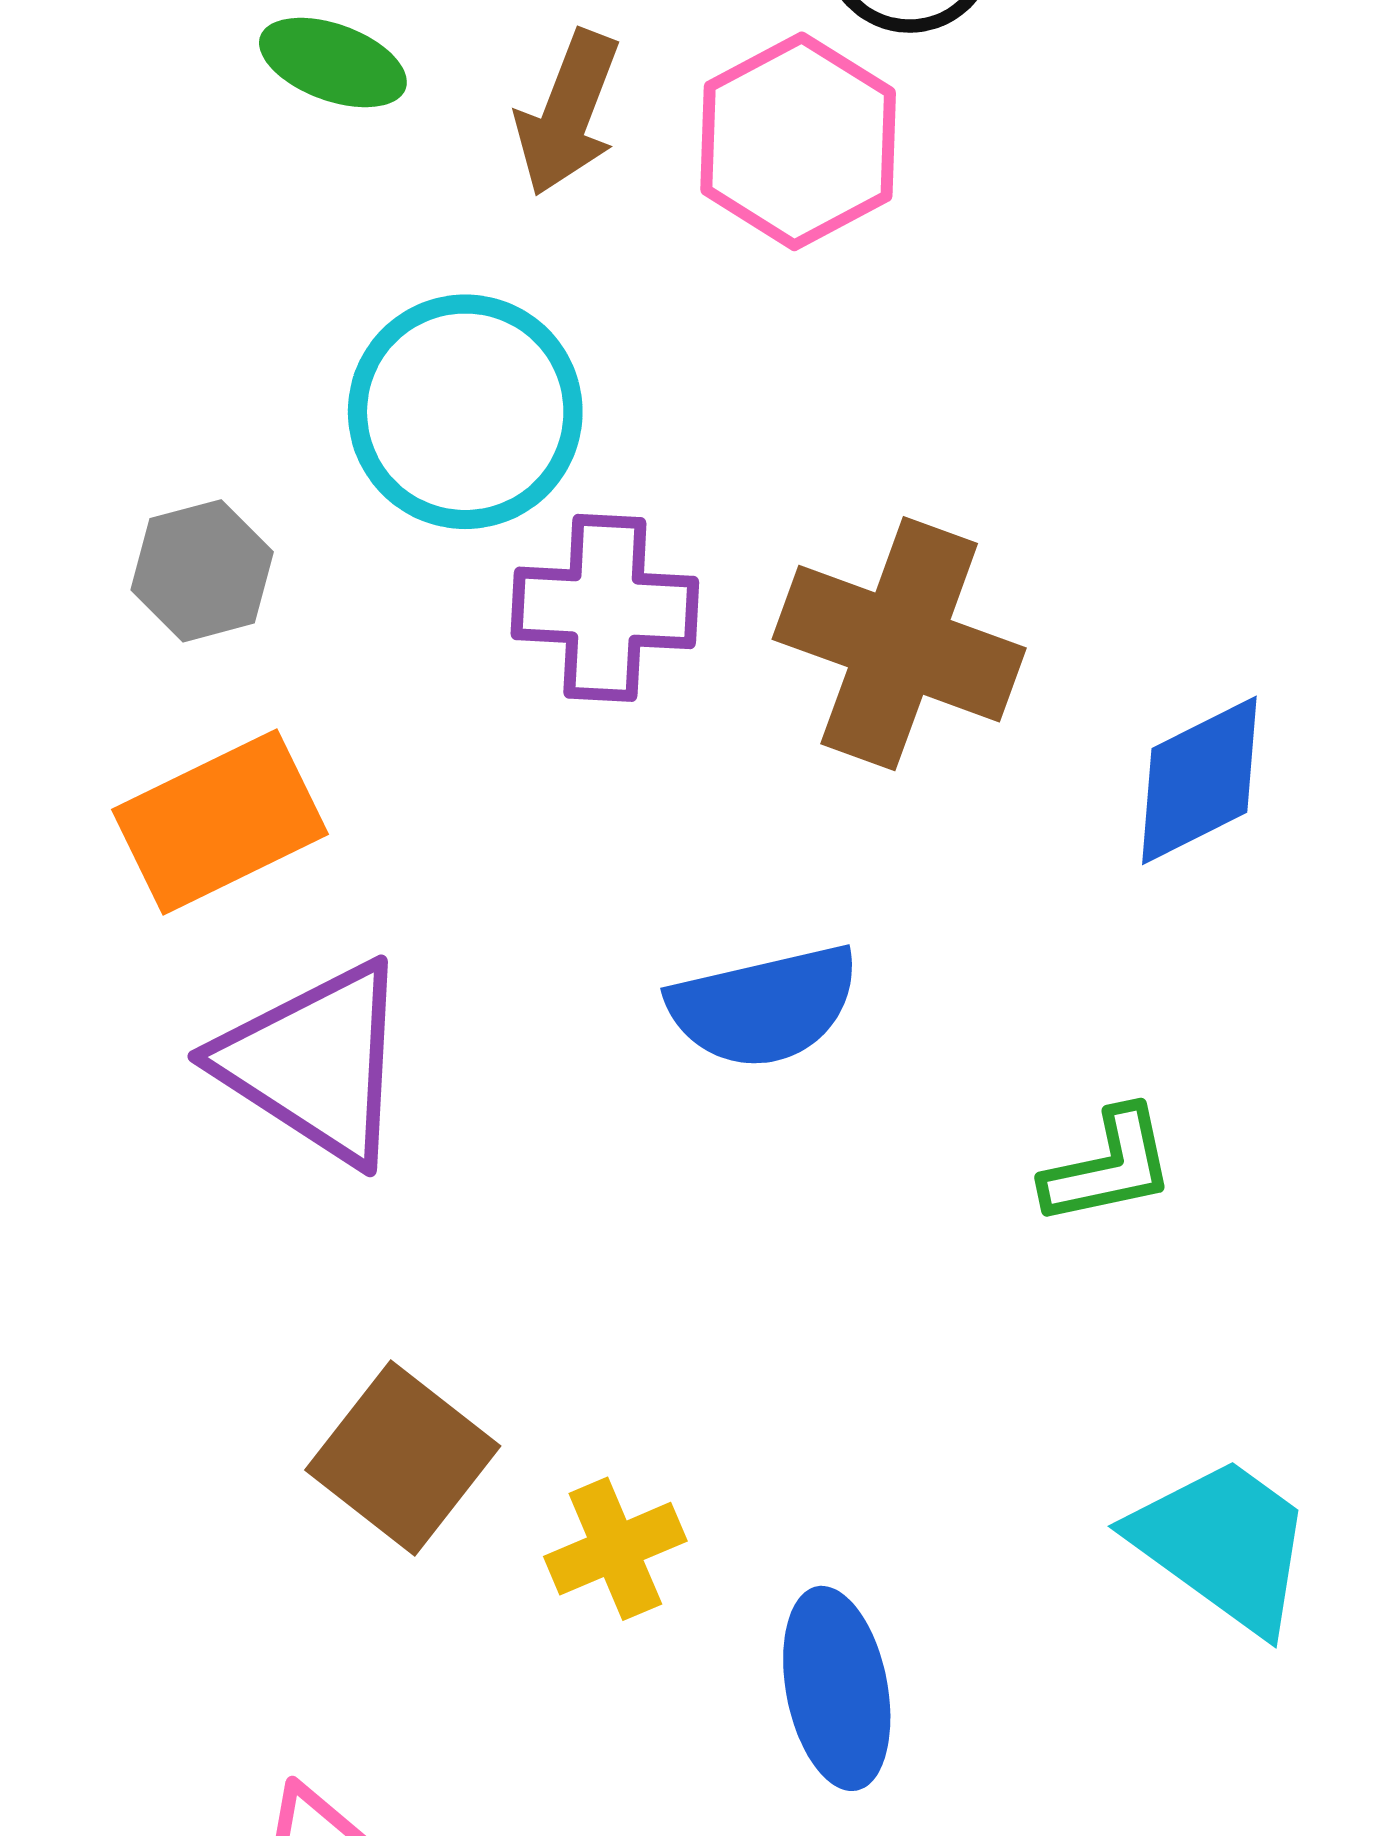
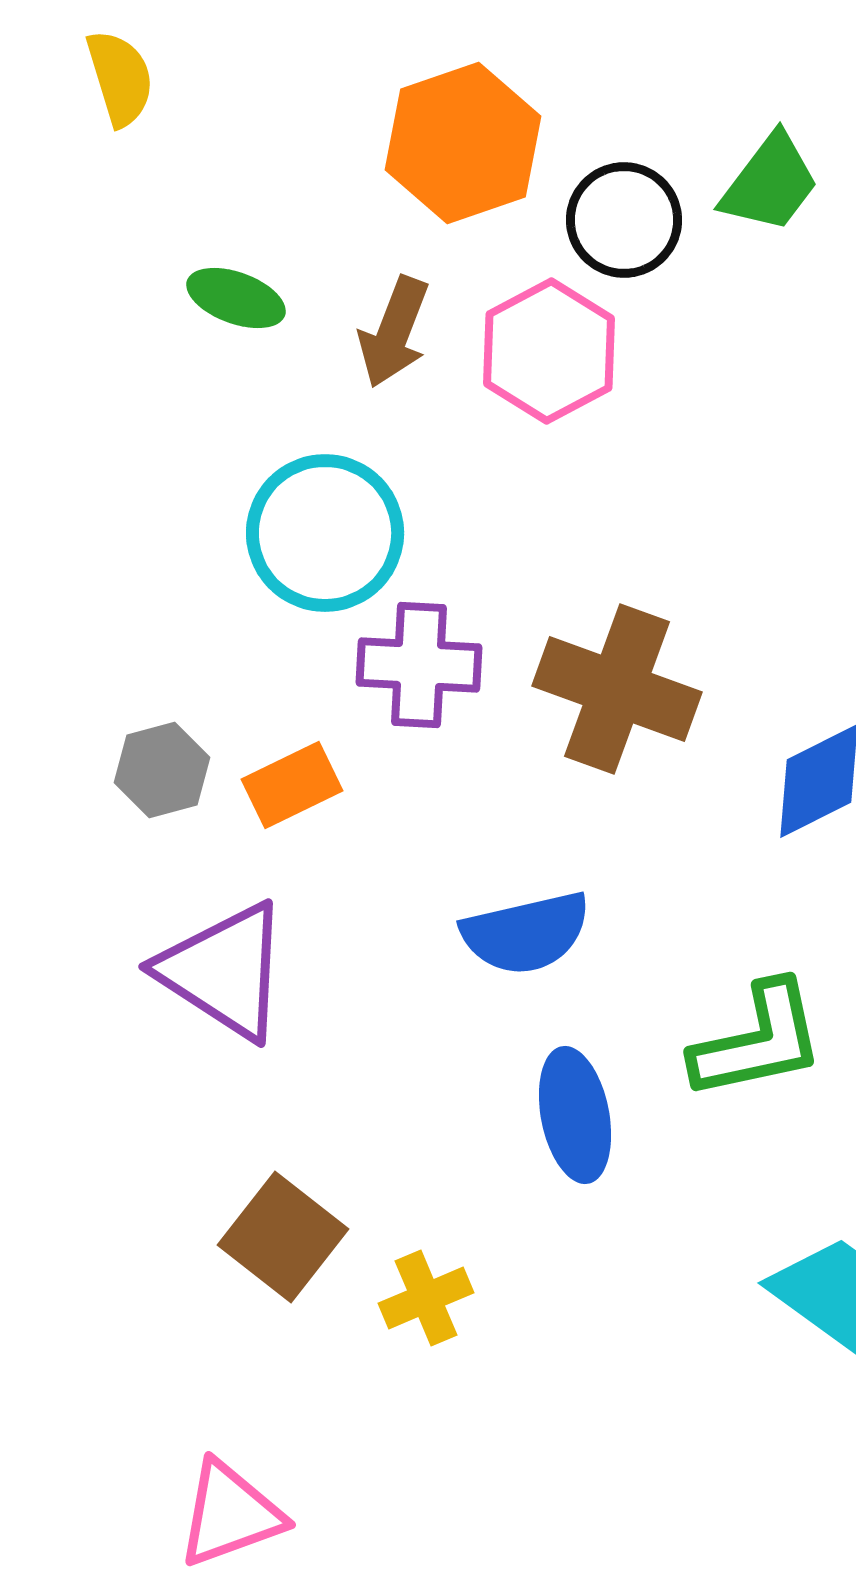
gray hexagon: (202, 571) -> (162, 770), moved
orange rectangle: (220, 822) -> (292, 785), moved, size x0.7
green L-shape: (1109, 1167) -> (758, 1041), size x1.5
blue ellipse: (837, 1688) -> (575, 1115), moved

